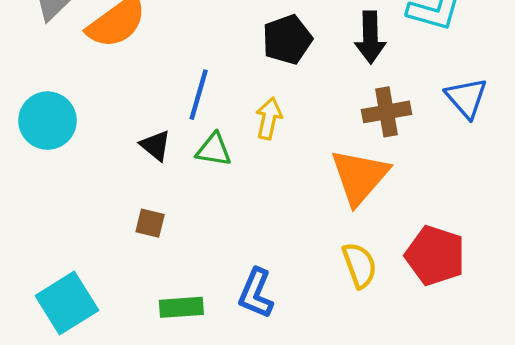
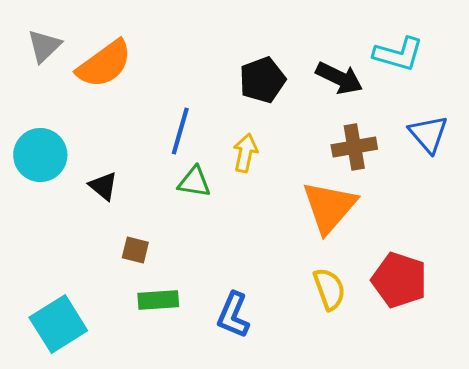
black arrow: (370, 37) -> (339, 78), turned -63
black triangle: (155, 145) -> (103, 186), moved
green rectangle: (181, 307) -> (158, 300), moved

